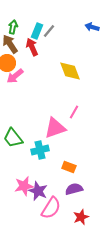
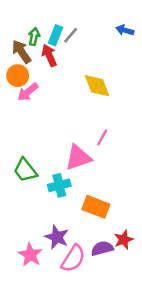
green arrow: (13, 27) -> (34, 37), moved
orange rectangle: (69, 167) -> (96, 207), size x1.5
pink star: (24, 186) -> (30, 255), moved, turned -30
purple semicircle: (74, 189) -> (102, 248), moved
red star: (81, 217) -> (124, 240), moved

